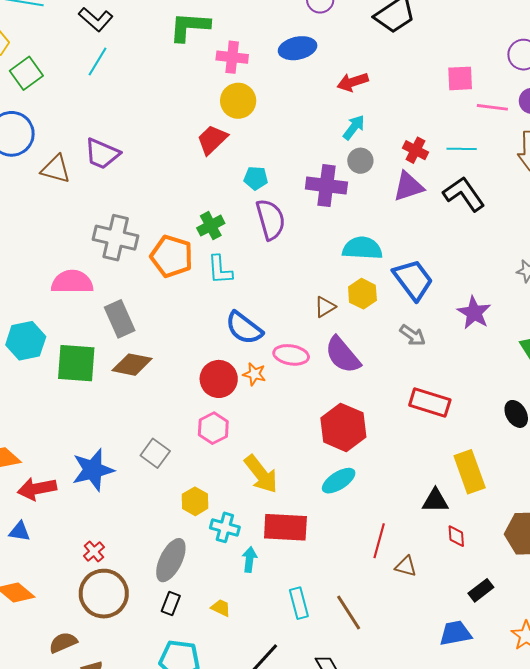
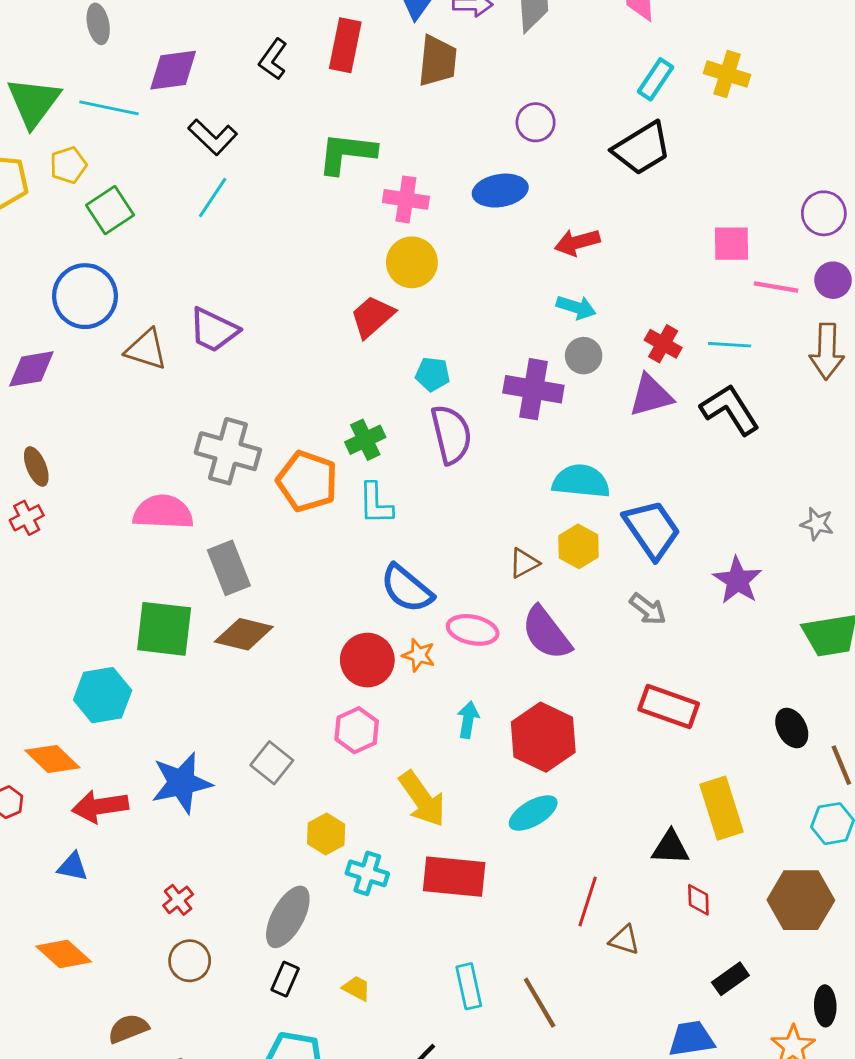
cyan arrow: (354, 127) -> (576, 307), turned 68
cyan hexagon: (26, 341) -> (103, 695), moved
cyan arrow: (249, 559) -> (468, 720), moved
brown circle: (104, 594) -> (190, 961), size x0.6

